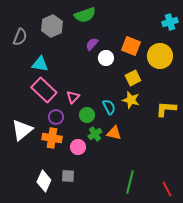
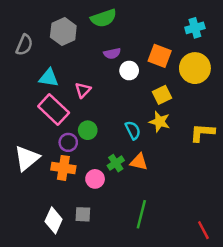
cyan cross: (170, 22) -> (195, 28), moved
purple semicircle: (92, 44) -> (112, 53), turned -144
pink triangle: (73, 97) -> (83, 90), moved
green circle: (87, 115) -> (88, 130), moved
green line: (130, 182) -> (141, 214), moved

